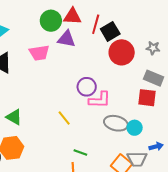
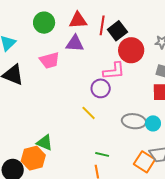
green circle: (51, 21) -> (44, 23), moved
pink L-shape: (100, 100) -> (114, 71), moved
green triangle: (14, 117) -> (45, 143), moved
yellow line: (64, 118) -> (89, 113), moved

